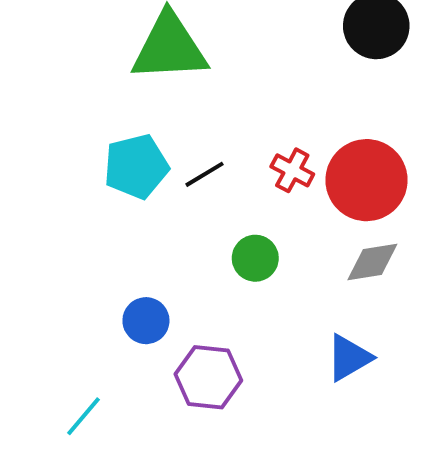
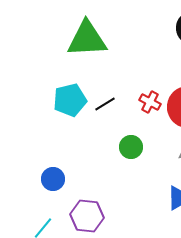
blue circle: (146, 321) -> (53, 179), moved
purple hexagon: (208, 377) -> (87, 216), moved

